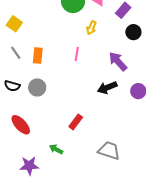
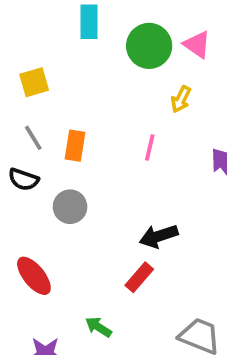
yellow square: (14, 24) -> (34, 82), turned 35
black semicircle: (12, 86) -> (23, 179), moved
black arrow: (107, 88) -> (159, 236), moved

